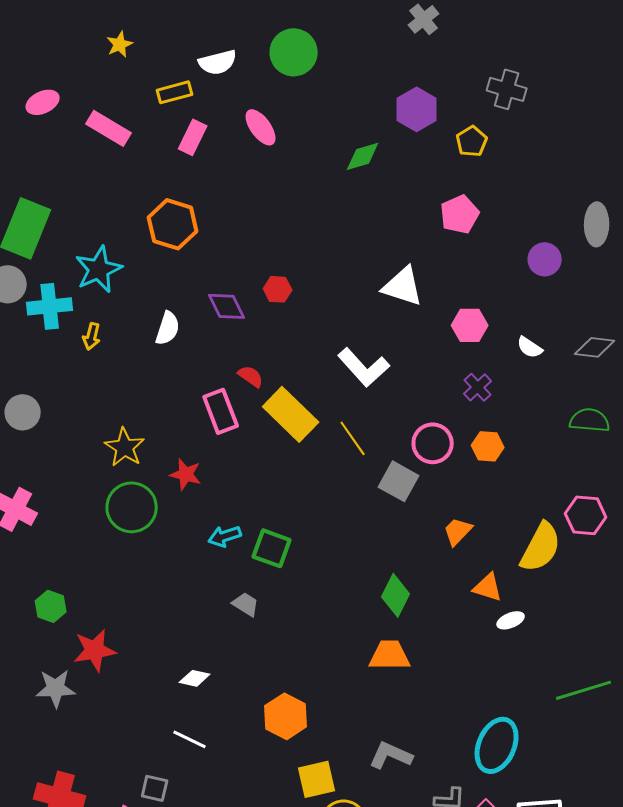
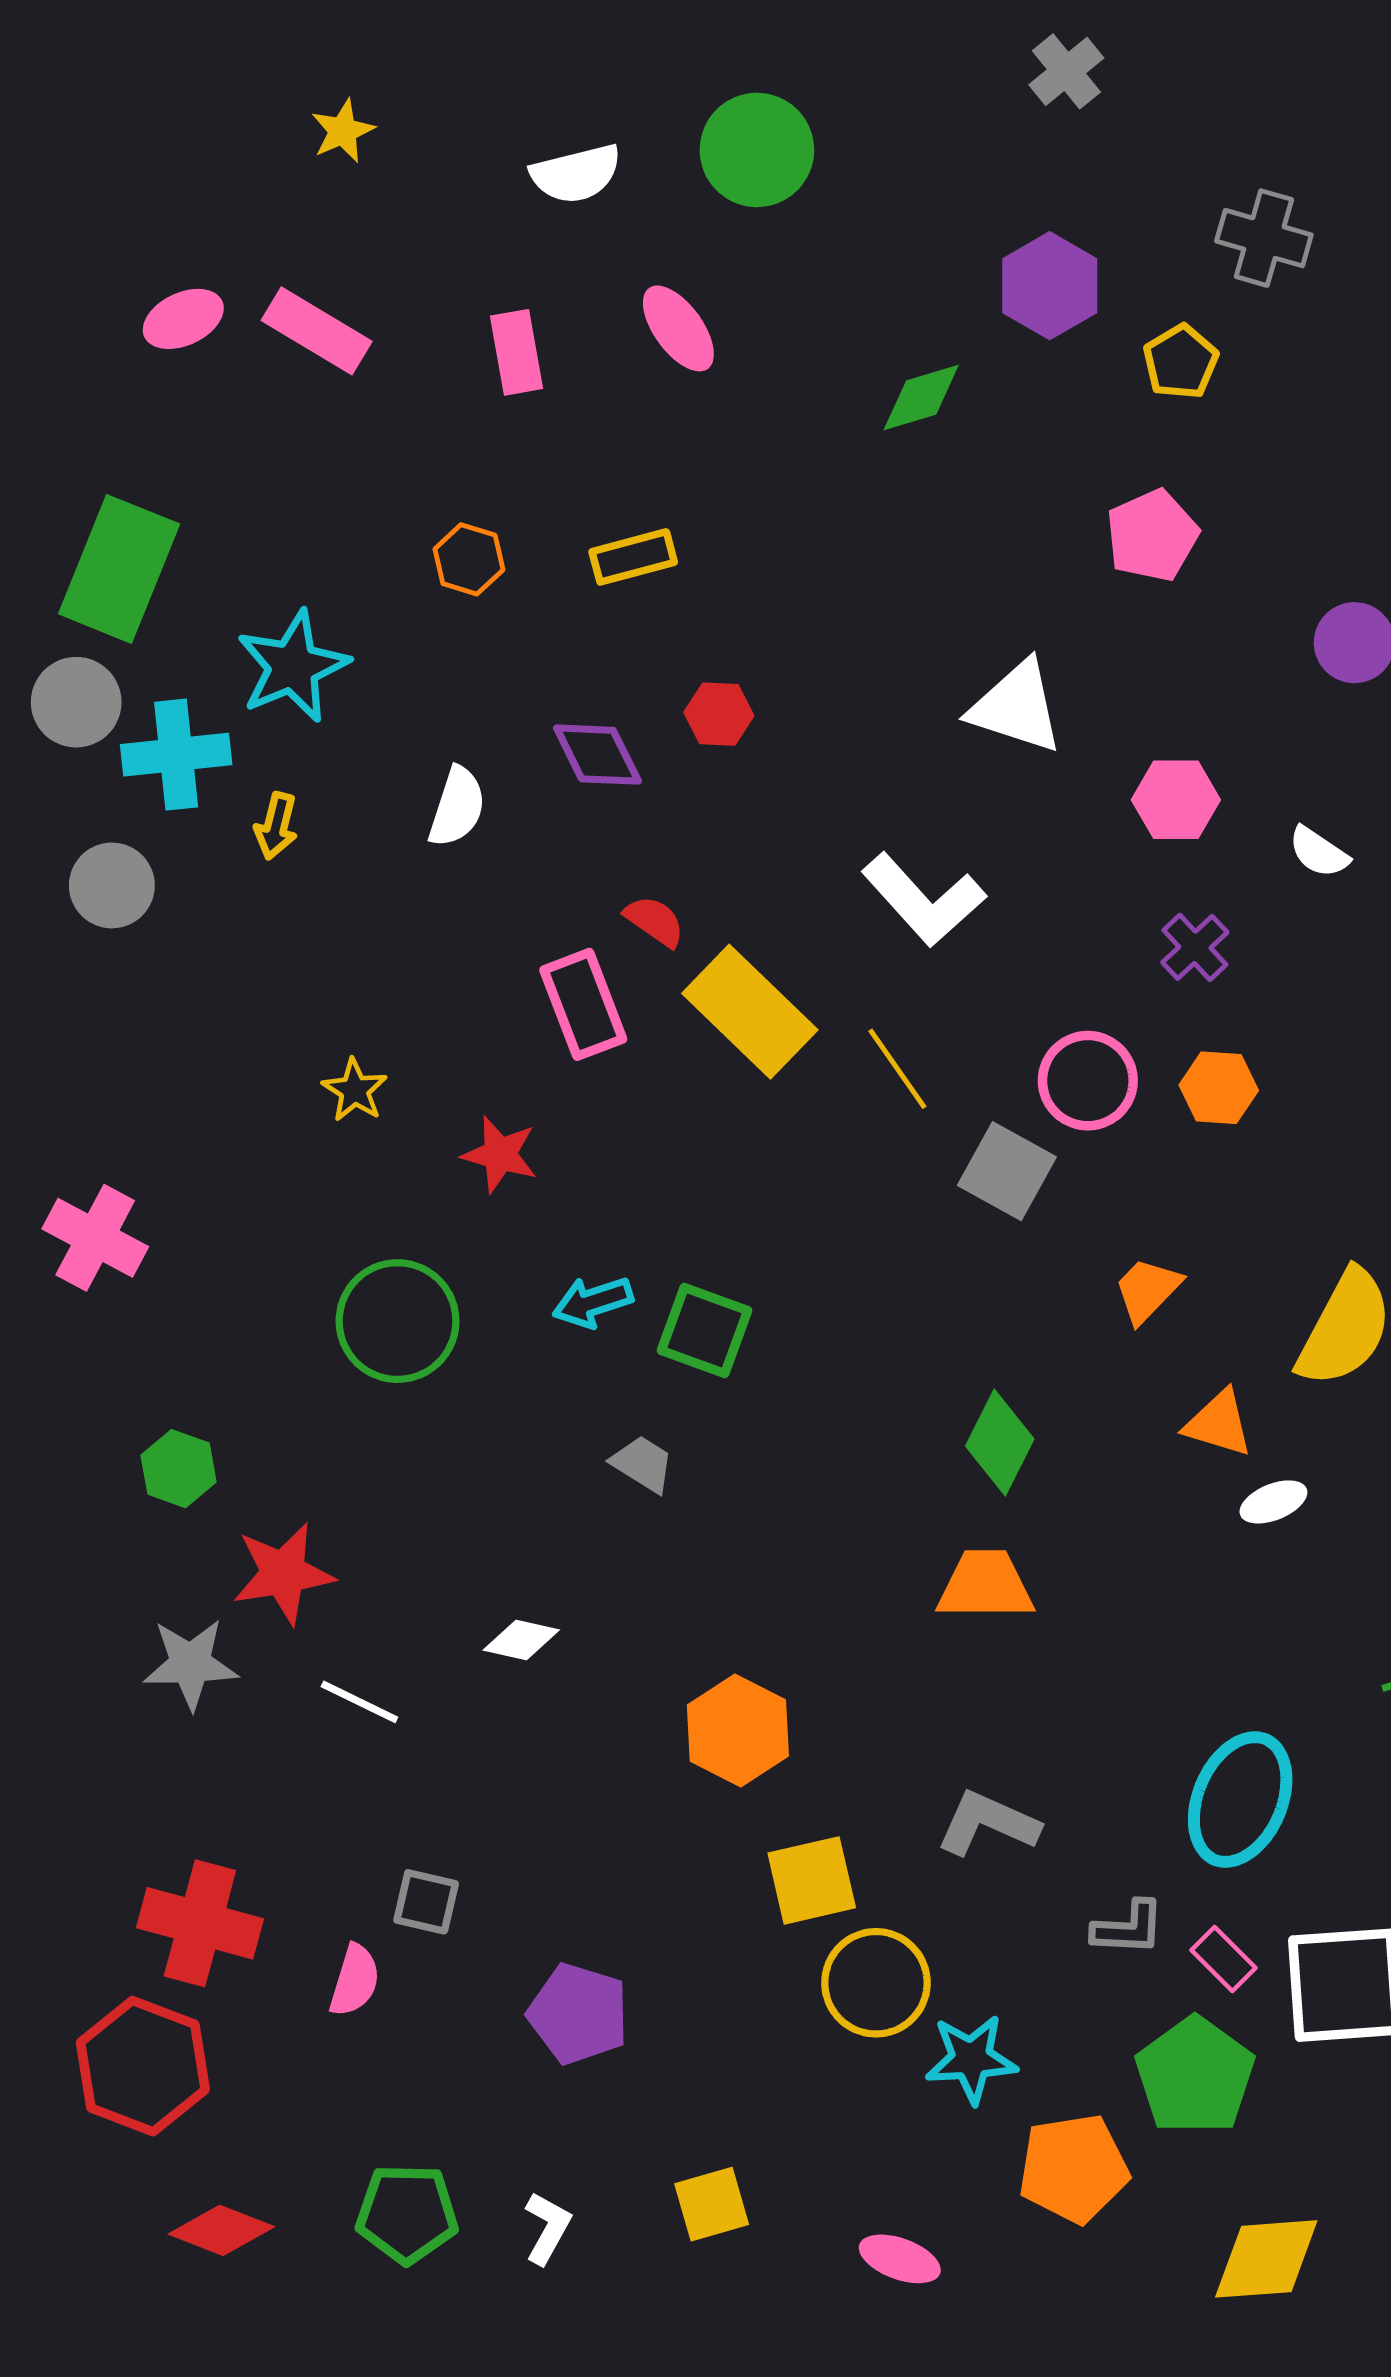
yellow rectangle: (175, 92) -> (633, 557), moved
pink ellipse: (43, 102) -> (183, 319), moved
pink rectangle: (193, 137) -> (517, 352), turned -36
orange hexagon: (173, 224) -> (469, 559), size x0.6
gray circle: (23, 412) -> (112, 885), moved
yellow star: (125, 447) -> (355, 1090), size x0.7
green circle: (132, 507) -> (398, 1321), moved
white line: (190, 739) -> (359, 1702), moved

